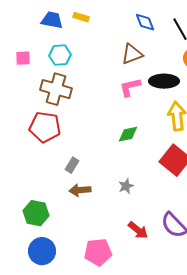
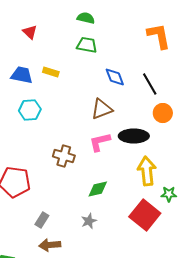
brown cross: (56, 89) -> (64, 156), moved, size x0.7
gray star: (126, 186) -> (89, 221), moved

